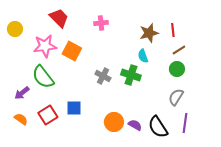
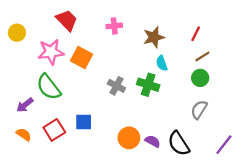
red line: (173, 30) -> (196, 34), turned 32
brown star: (149, 33) -> (154, 37), moved
purple line: (185, 123) -> (224, 145), moved, turned 30

